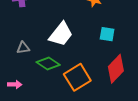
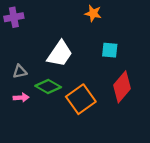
pink arrow: (15, 84) -> (21, 98), moved

